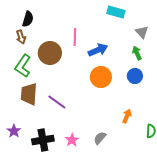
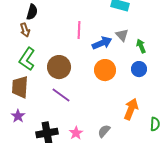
gray triangle: (142, 32) -> (122, 35), moved
brown circle: (50, 53) -> (59, 67), moved
brown trapezoid: (29, 94) -> (20, 87), moved
orange arrow: (127, 116) -> (131, 109), size x1.5
purple star: (14, 131) -> (18, 116), moved

